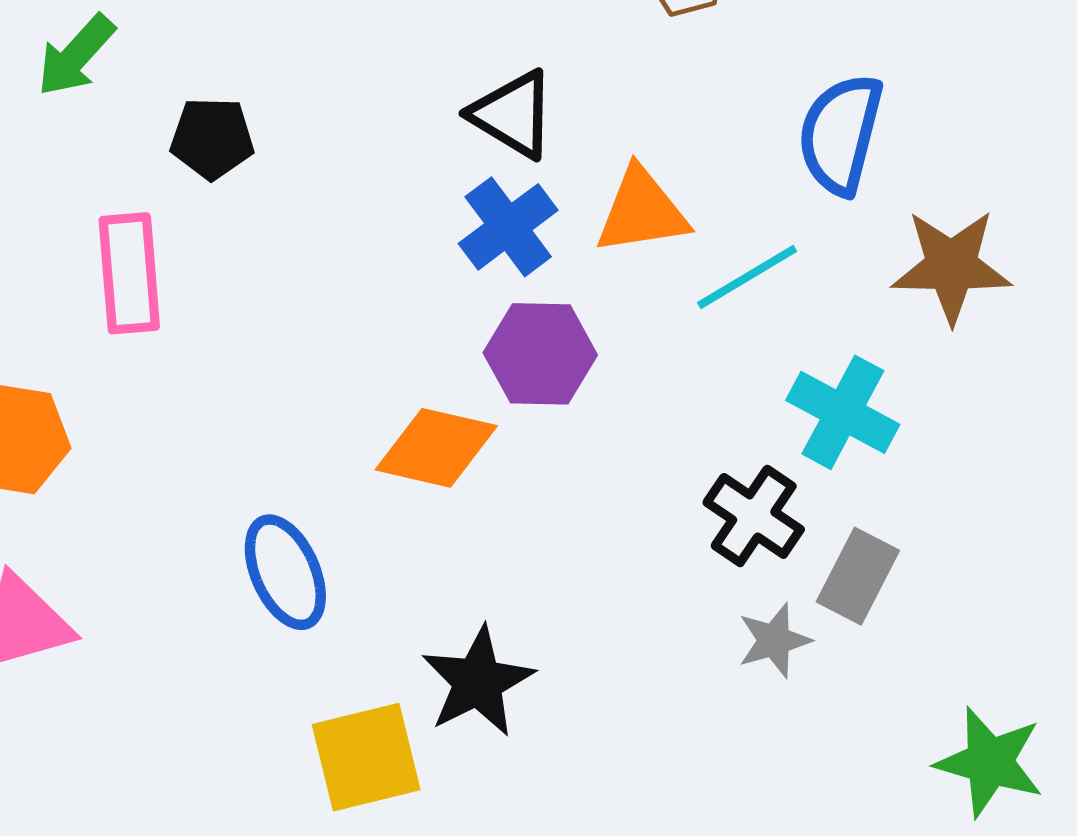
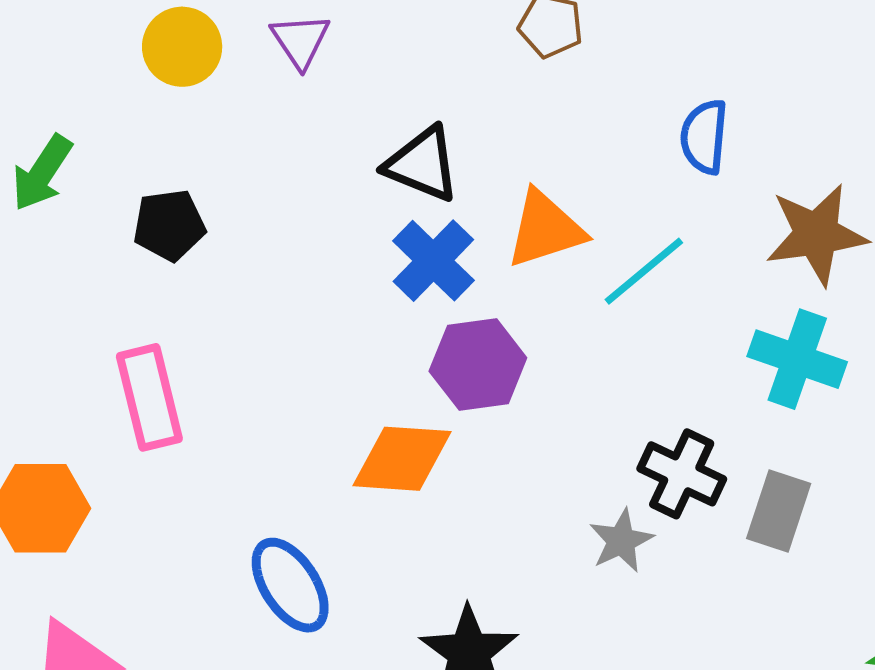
blue semicircle: (841, 134) -> (704, 137), size x0.7
pink rectangle: (129, 273) -> (149, 397), moved
cyan cross: (843, 412) -> (797, 359), moved
gray star: (774, 640) -> (621, 541), moved

